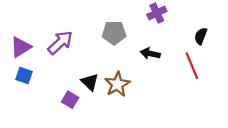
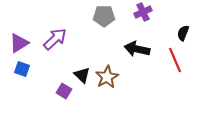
gray pentagon: (114, 33) -> (104, 16), moved
black arrow: (150, 54) -> (137, 49), size x1.4

